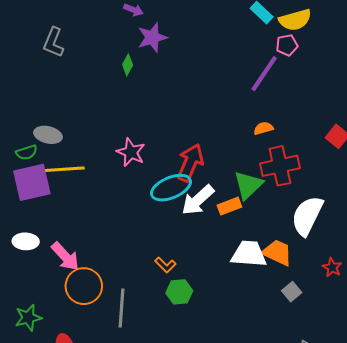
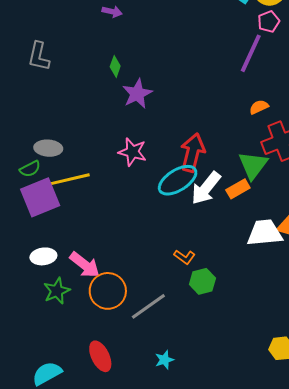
purple star: (152, 37) -> (137, 94), moved
gray line: (122, 308) -> (148, 306), turned 60
green star: (28, 318) -> (57, 291), moved

